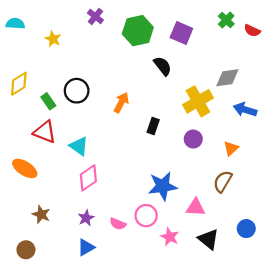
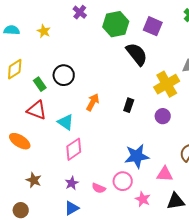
cyan semicircle: (15, 24) -> (12, 30), moved
black semicircle: (163, 66) -> (137, 54), size x1.4
orange arrow: (121, 102) -> (93, 102), moved
black triangle: (209, 239) -> (176, 201), turned -48

